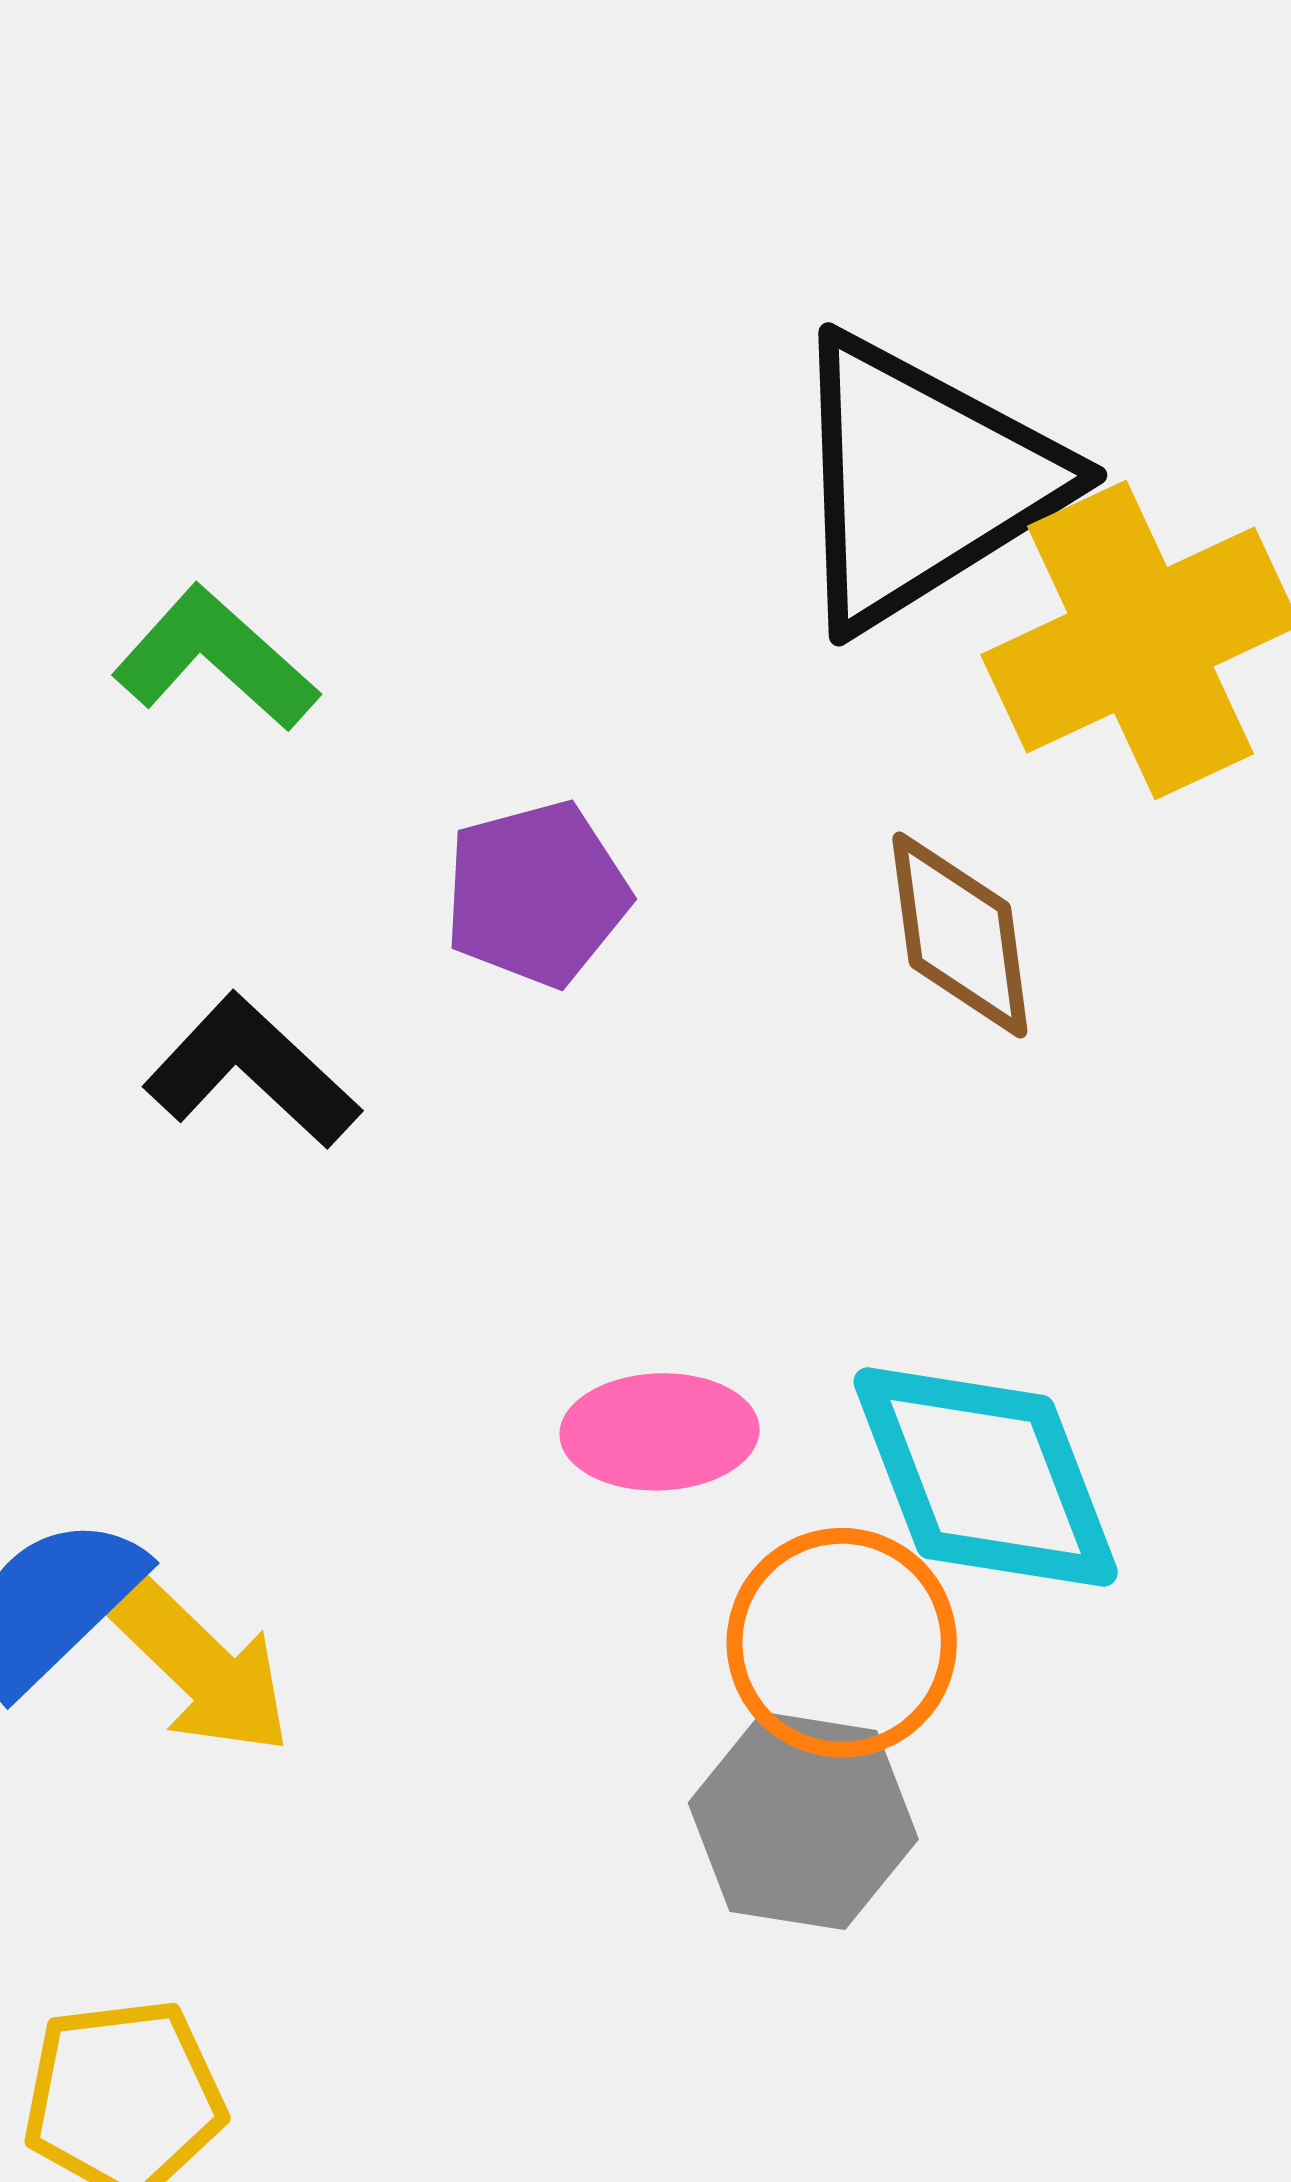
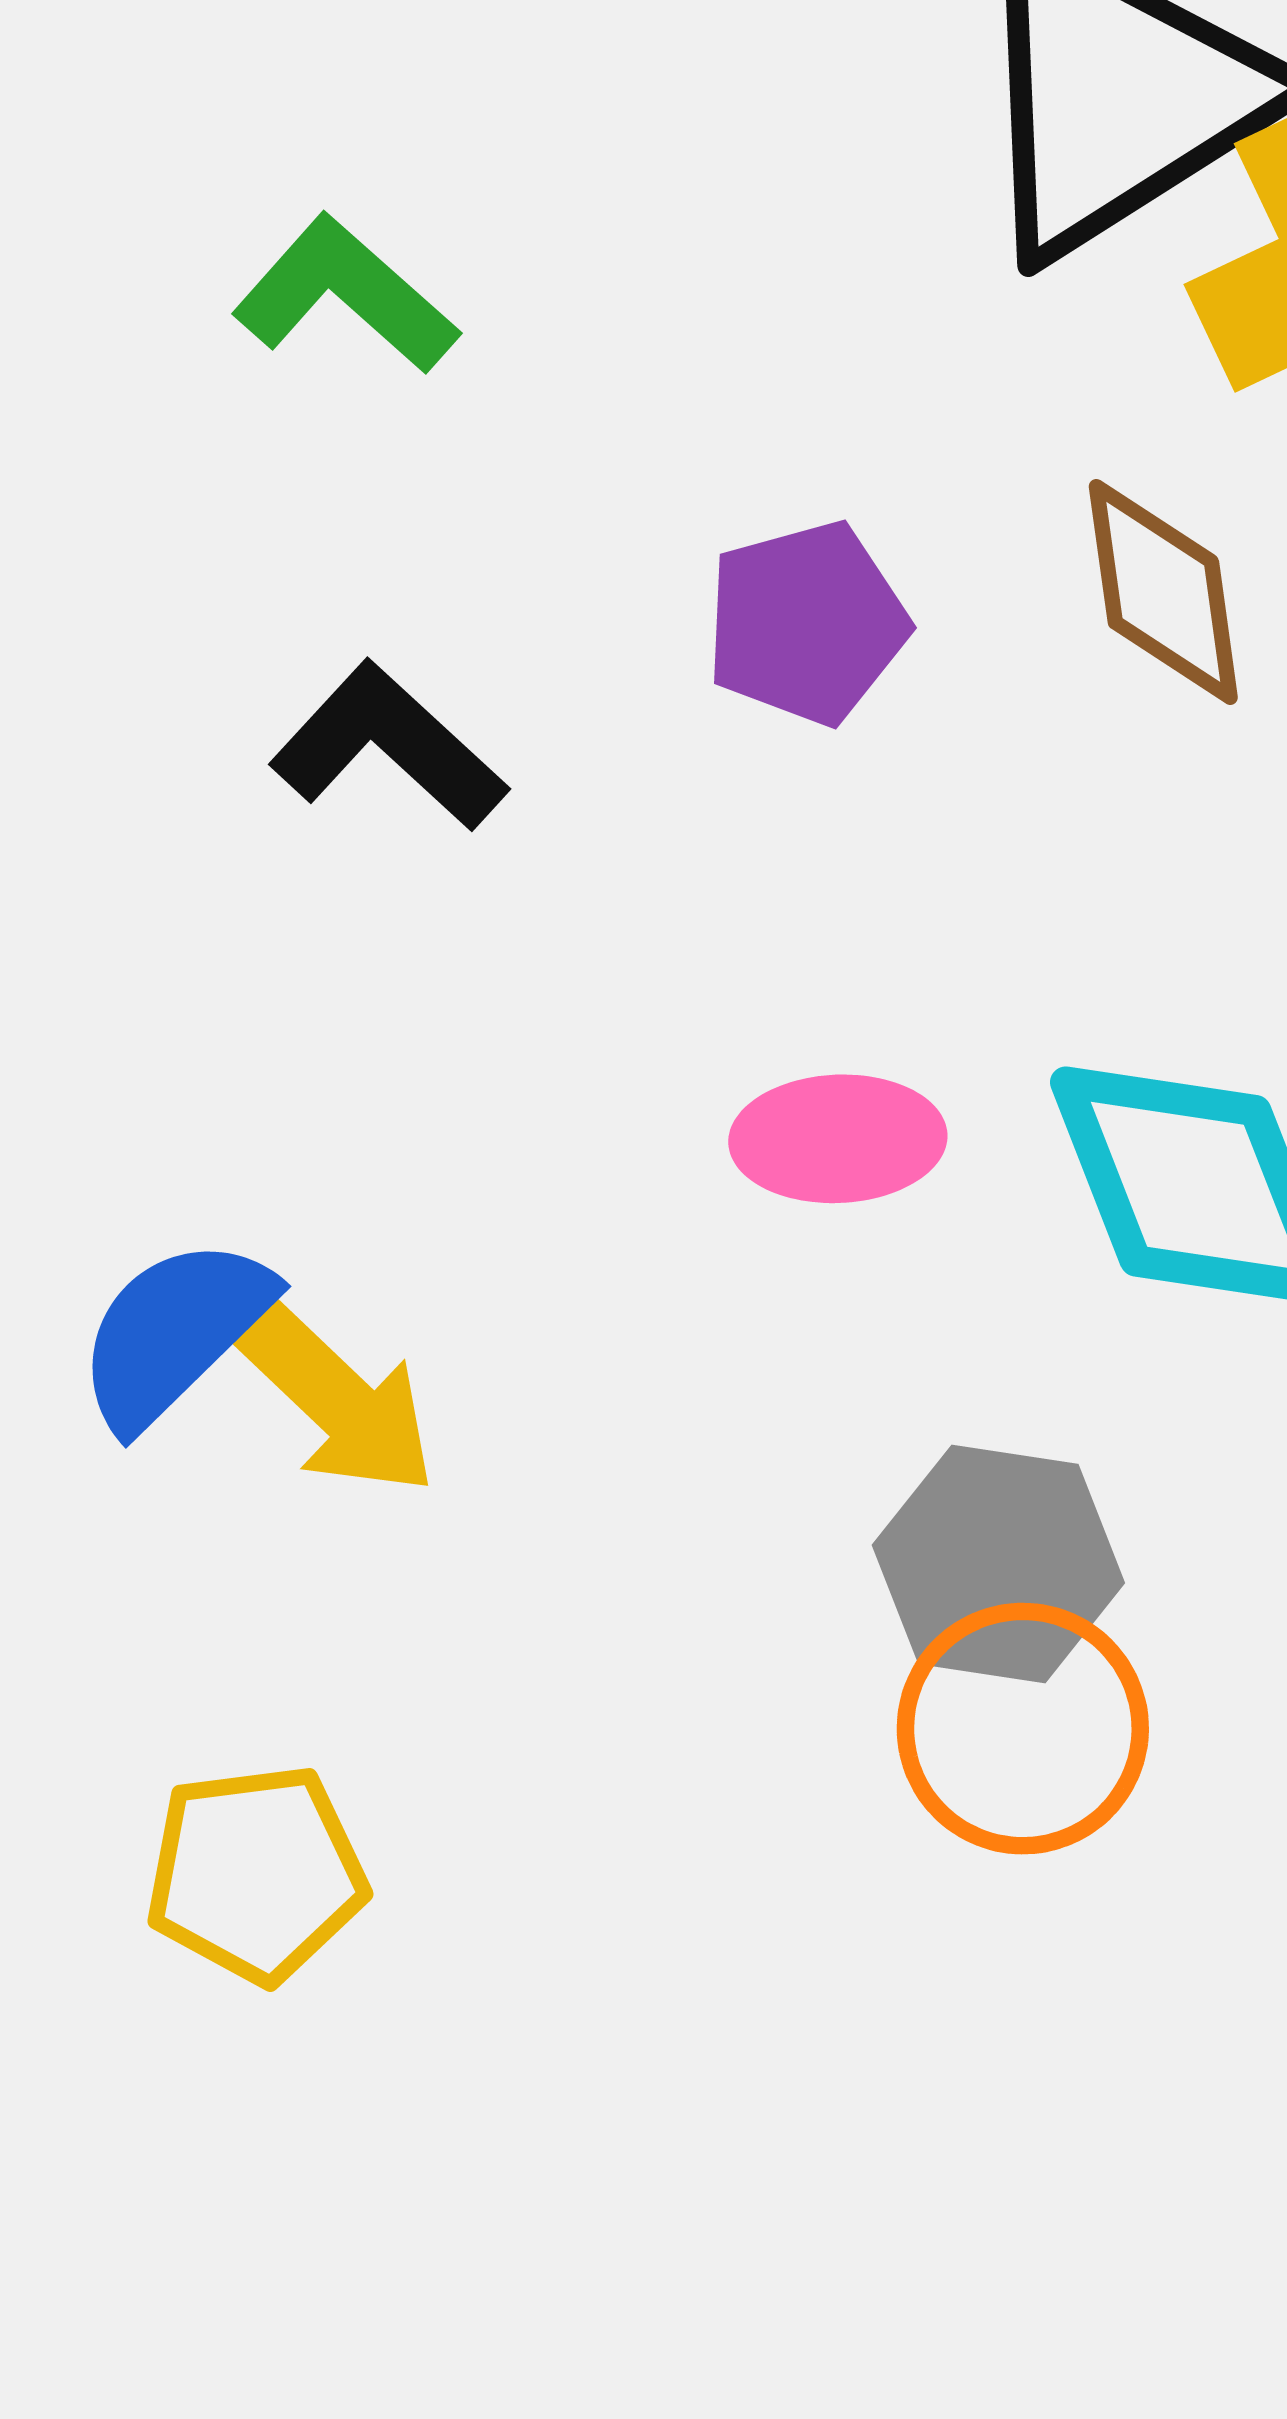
purple pentagon: (536, 894) -> (806, 623), moved
orange circle: (842, 1643) -> (1023, 1729), moved

